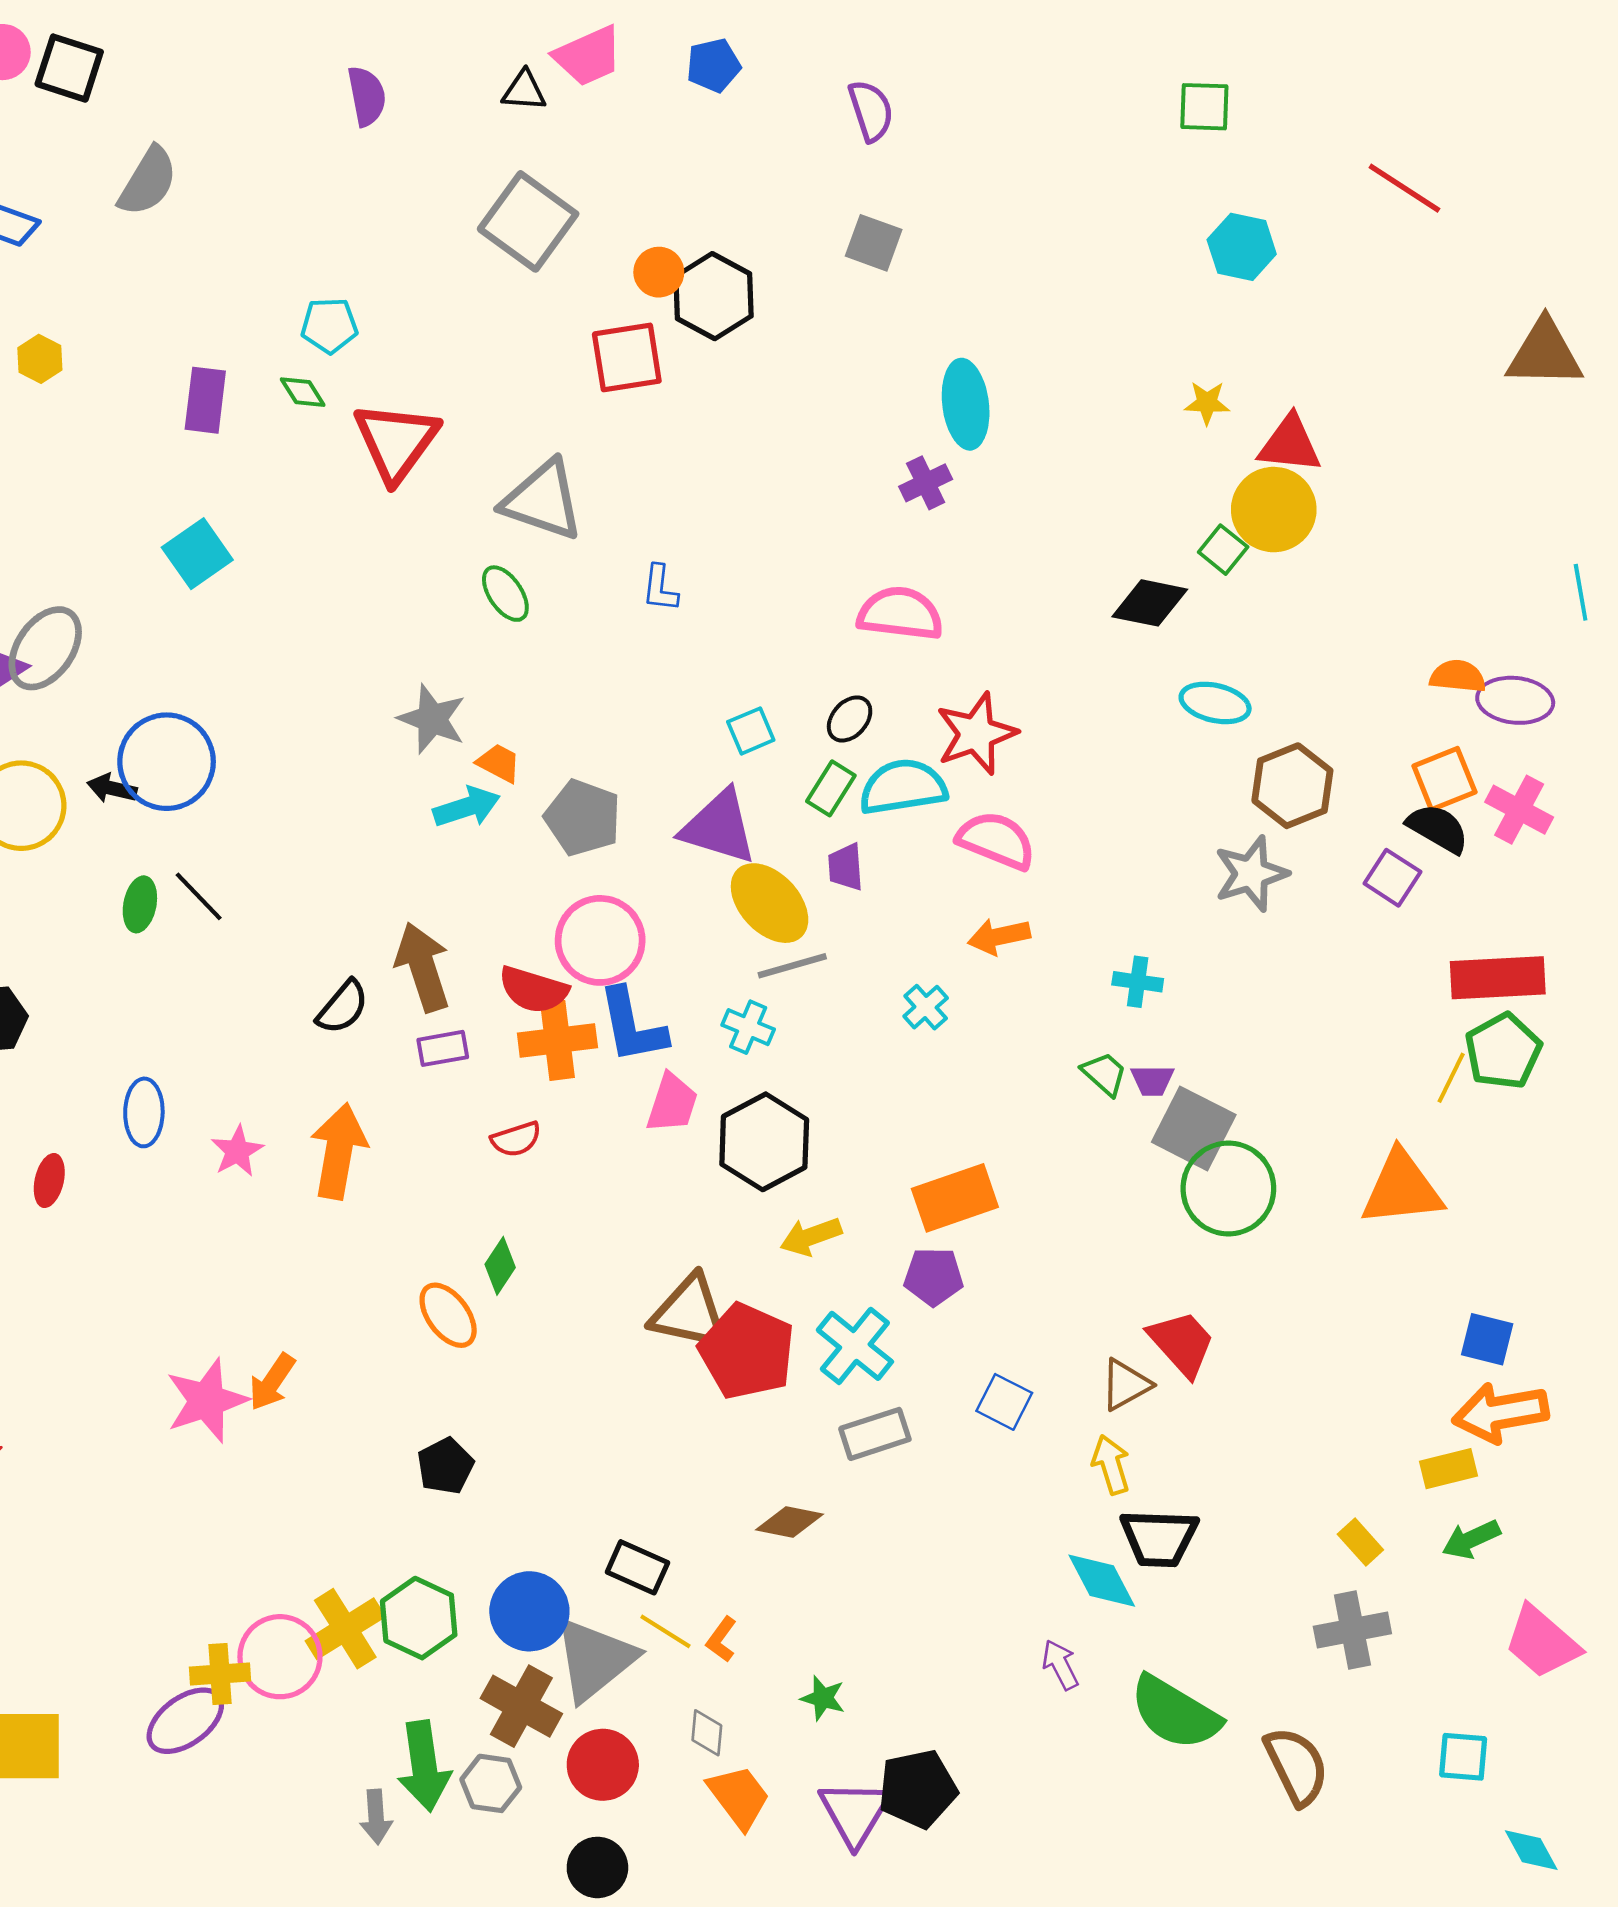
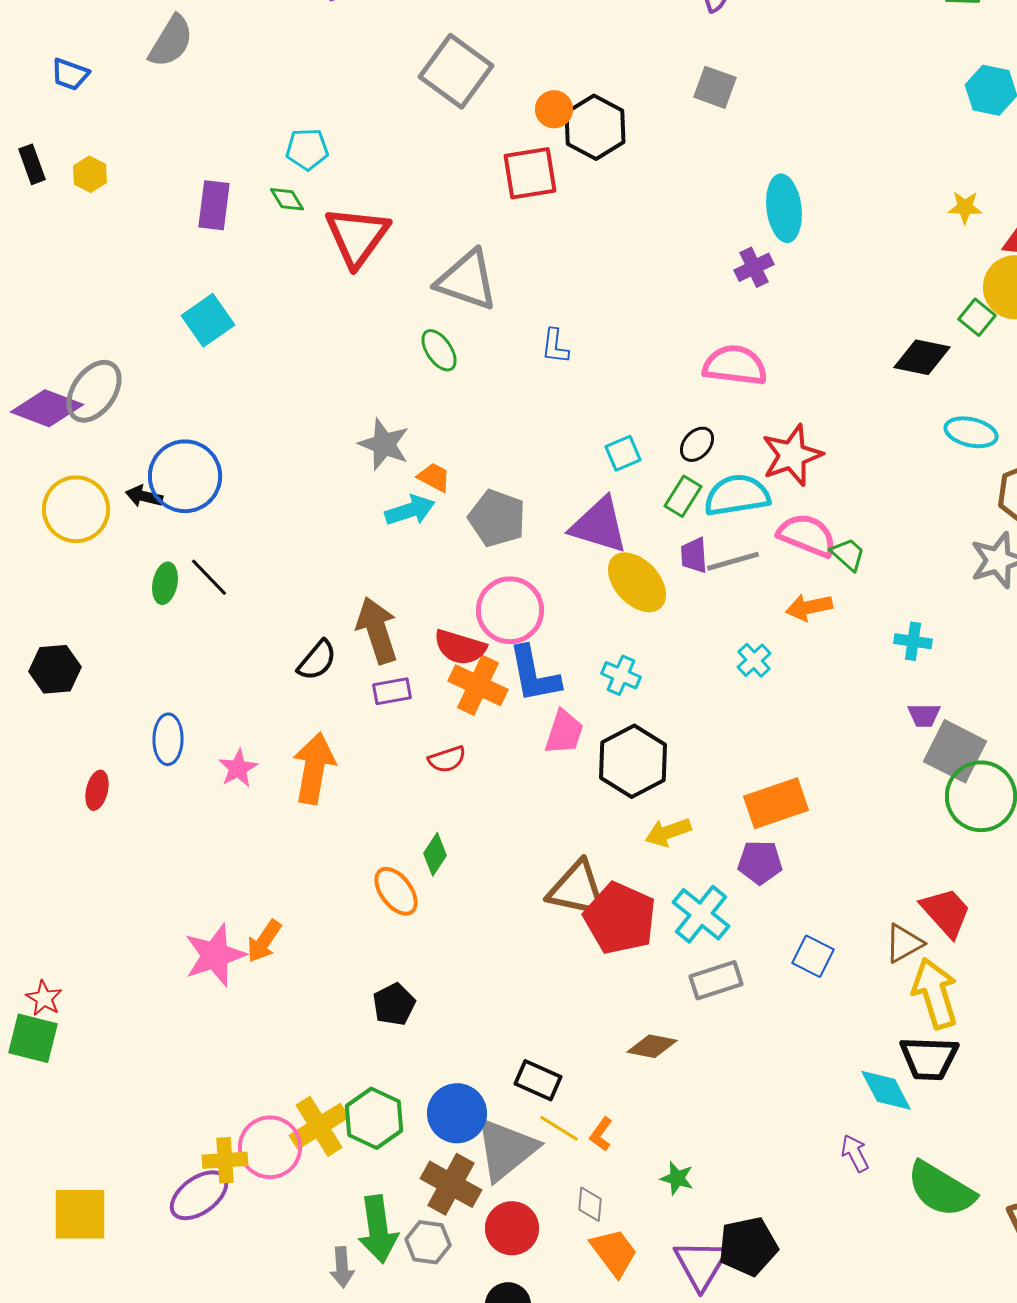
gray line: (792, 966) -> (733, 561), moved
orange cross: (557, 1040) -> (478, 685), turned 32
green trapezoid: (1104, 1074) -> (848, 554), moved
yellow arrow: (1111, 1465) -> (935, 993), moved, size x1.6

